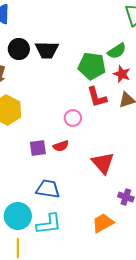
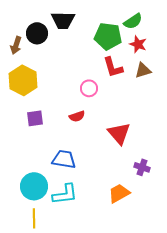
black circle: (19, 49) -> (37, 33), moved
purple square: (38, 148) -> (35, 118), moved

